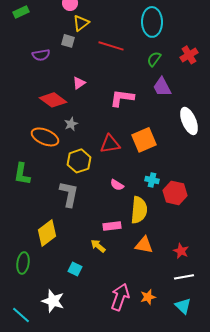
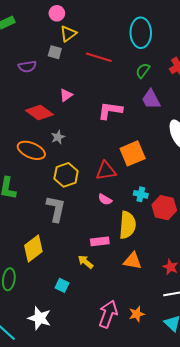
red triangle: (110, 144) -> (106, 171), moved

